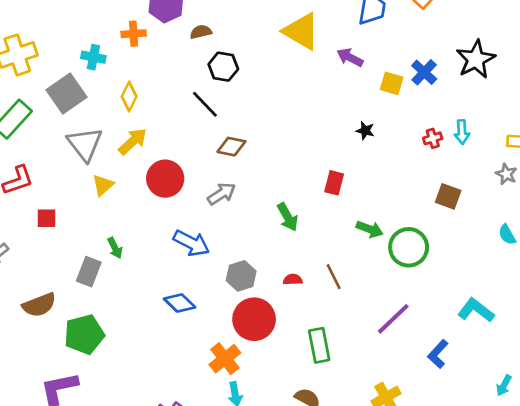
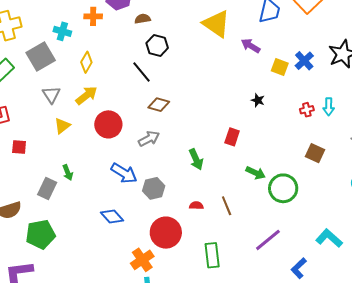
gray triangle: (85, 144) -> (51, 95), size x0.7
gray hexagon: (241, 276) -> (154, 188), moved

